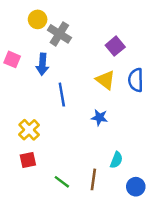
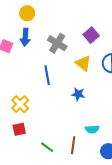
gray cross: (59, 34) -> (57, 43), moved
blue arrow: (42, 64) -> (25, 37), moved
cyan semicircle: (116, 160) -> (92, 129), turned 64

